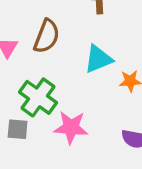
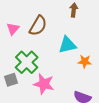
gray square: (18, 129) -> (11, 80), turned -32

